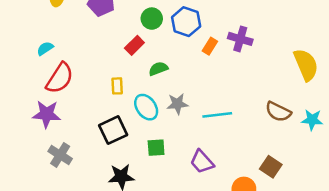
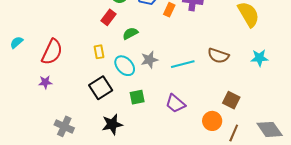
cyan semicircle: (45, 48) -> (17, 42), moved
brown semicircle: (278, 112) -> (218, 56), moved
purple star: (47, 114) -> (45, 82), size x0.6
gray cross: (60, 155) -> (64, 126), moved

